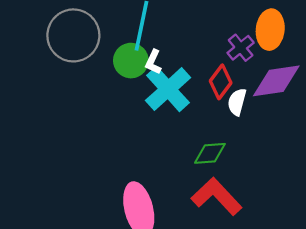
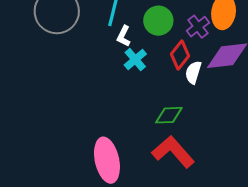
green circle: (131, 61) -> (158, 21), moved
cyan cross: (168, 89) -> (135, 59), size x0.6

